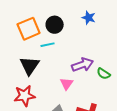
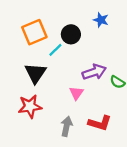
black circle: (55, 25) -> (71, 34), moved
cyan line: (48, 45) -> (55, 50), turned -32

